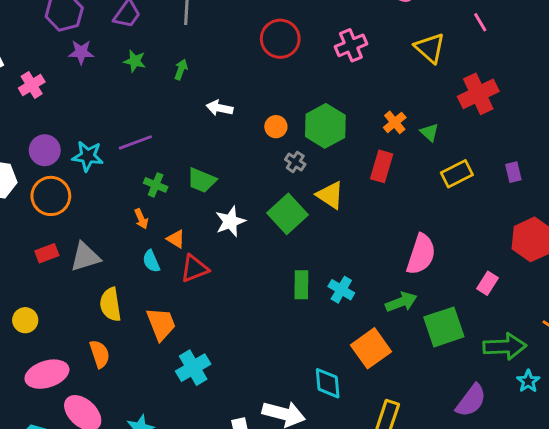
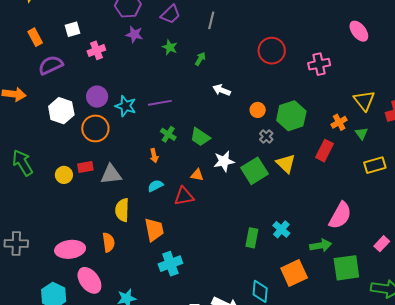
yellow triangle: (430, 48) -> (364, 101), moved
white star: (230, 222) -> (224, 161), moved
orange triangle: (176, 239) -> (197, 175), moved, turned -32
cyan semicircle: (151, 261) -> (155, 186), turned 77
green rectangle: (301, 285) -> (252, 238), moved
yellow circle: (25, 320) -> (64, 175), moved

